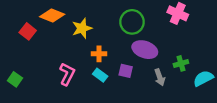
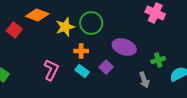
green circle: (132, 22) -> (91, 23), moved
purple square: (126, 71) -> (106, 67), turned 32
gray arrow: (160, 77) -> (144, 80), moved

